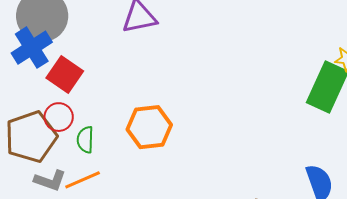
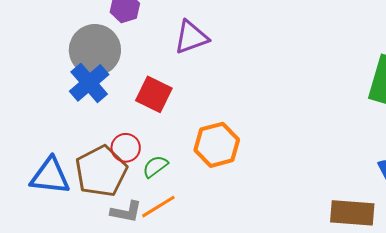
red square: (65, 74) -> (154, 94), moved
green semicircle: (85, 140) -> (155, 166), turned 60

